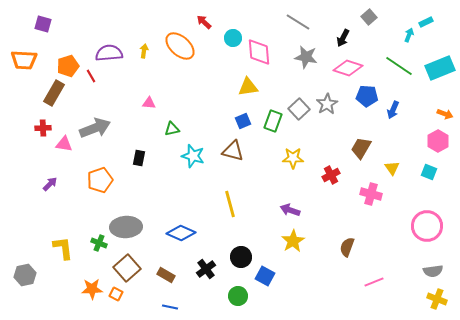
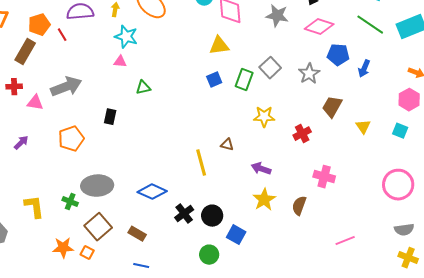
gray star: (327, 104) -> (309, 74), moved
brown triangle: (233, 151) -> (227, 145), moved, size x0.6
cyan star: (193, 156) -> (126, 37), moved
pink cross: (371, 194) -> (324, 177), moved
brown semicircle: (347, 247) -> (299, 206), moved
black cross: (206, 269) -> (184, 214), moved

